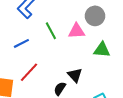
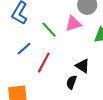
red line: (29, 72) -> (44, 62), moved

